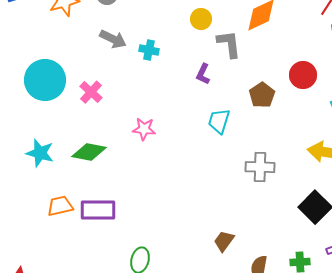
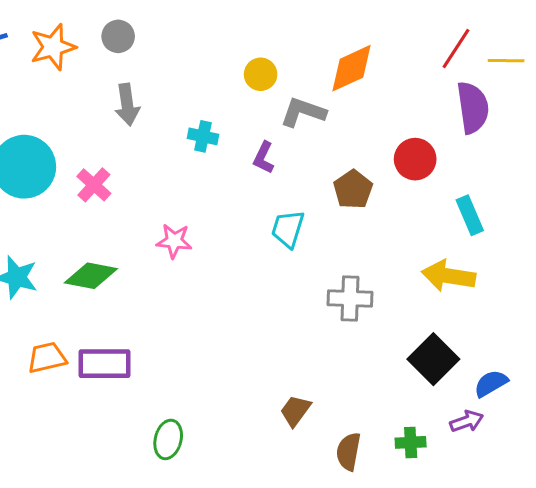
gray arrow: (113, 39) -> (127, 105), turned 56
gray L-shape: (229, 44) -> (303, 112), turned -64
cyan cross: (149, 50) -> (203, 136), moved

